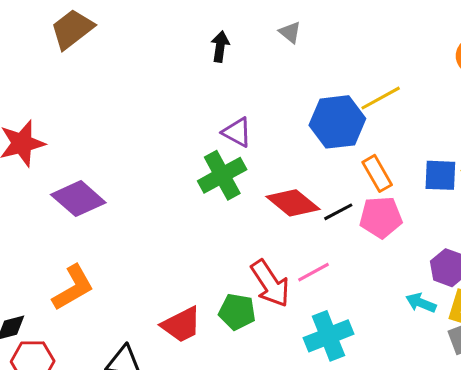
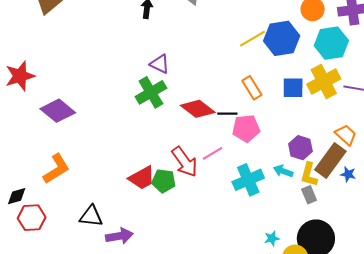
blue hexagon: (337, 122) -> (282, 38), moved
black line: (338, 212) -> (227, 114), turned 30
pink pentagon: (381, 217) -> (246, 128), moved
red trapezoid: (181, 325) -> (142, 178), moved
cyan cross: (328, 336) -> (248, 180), moved

